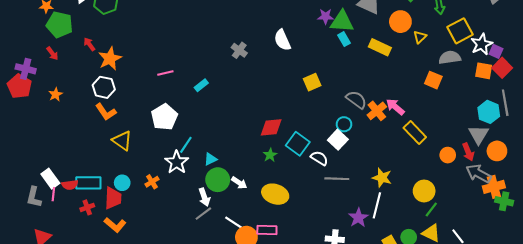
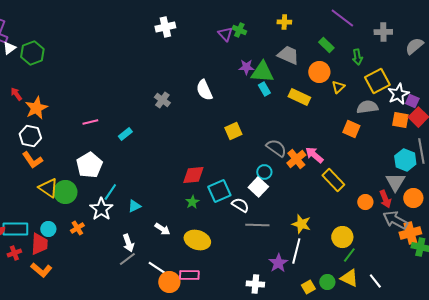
cyan square: (298, 144) -> (219, 191), turned 30
green circle: (218, 180) -> (65, 192), moved

